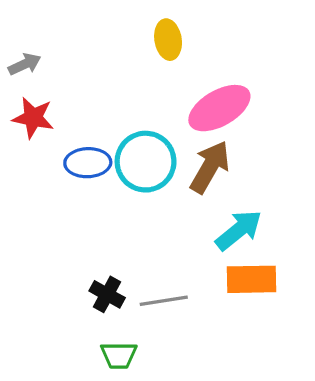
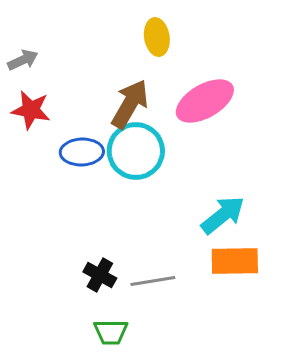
brown arrow: (210, 167) -> (130, 104), moved

